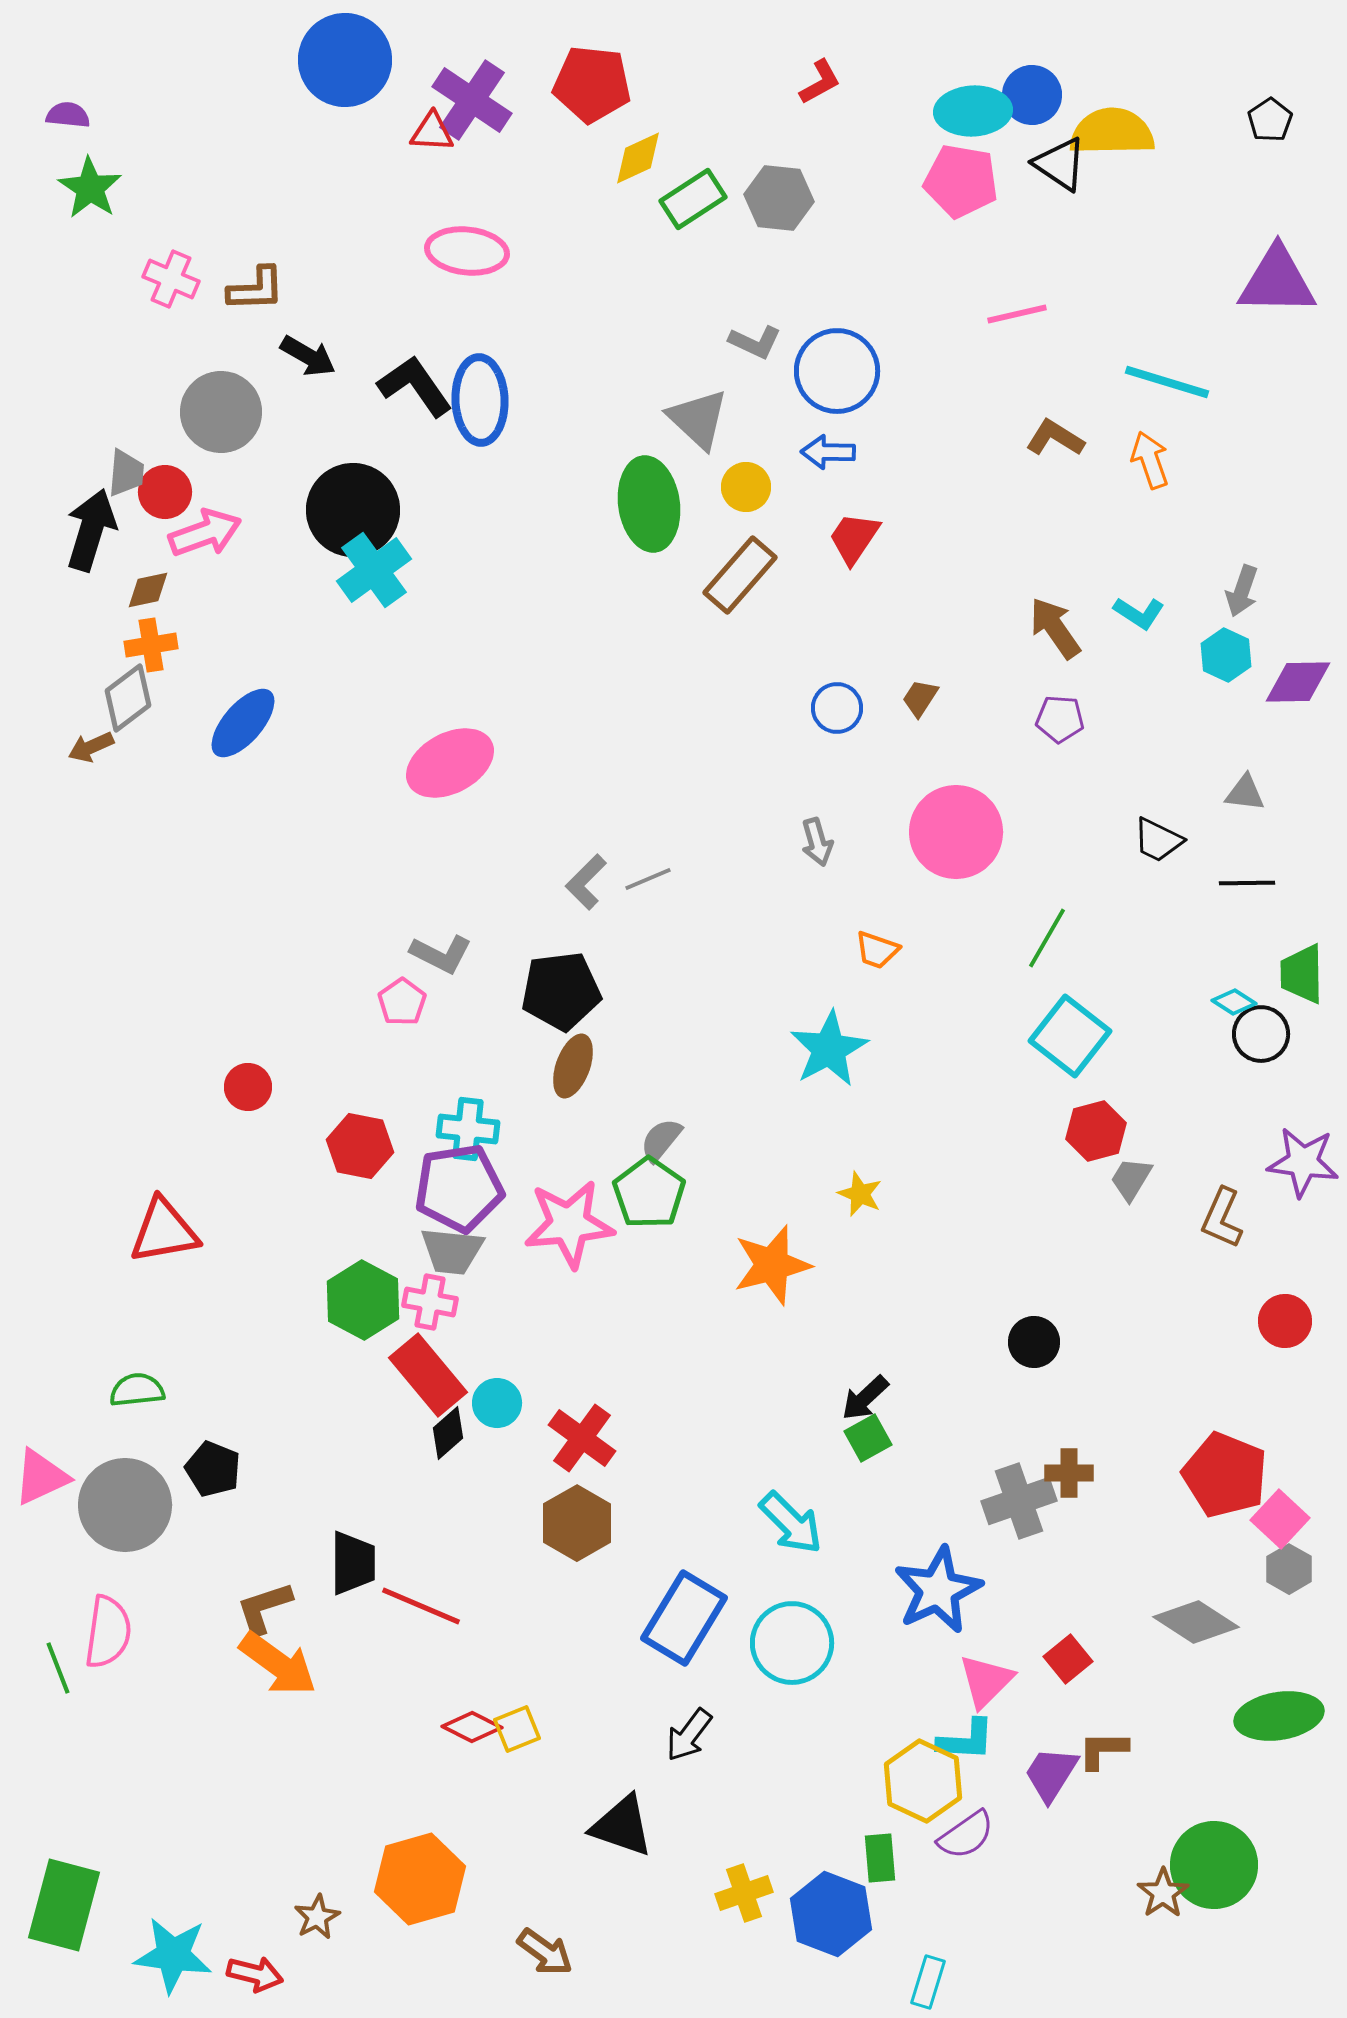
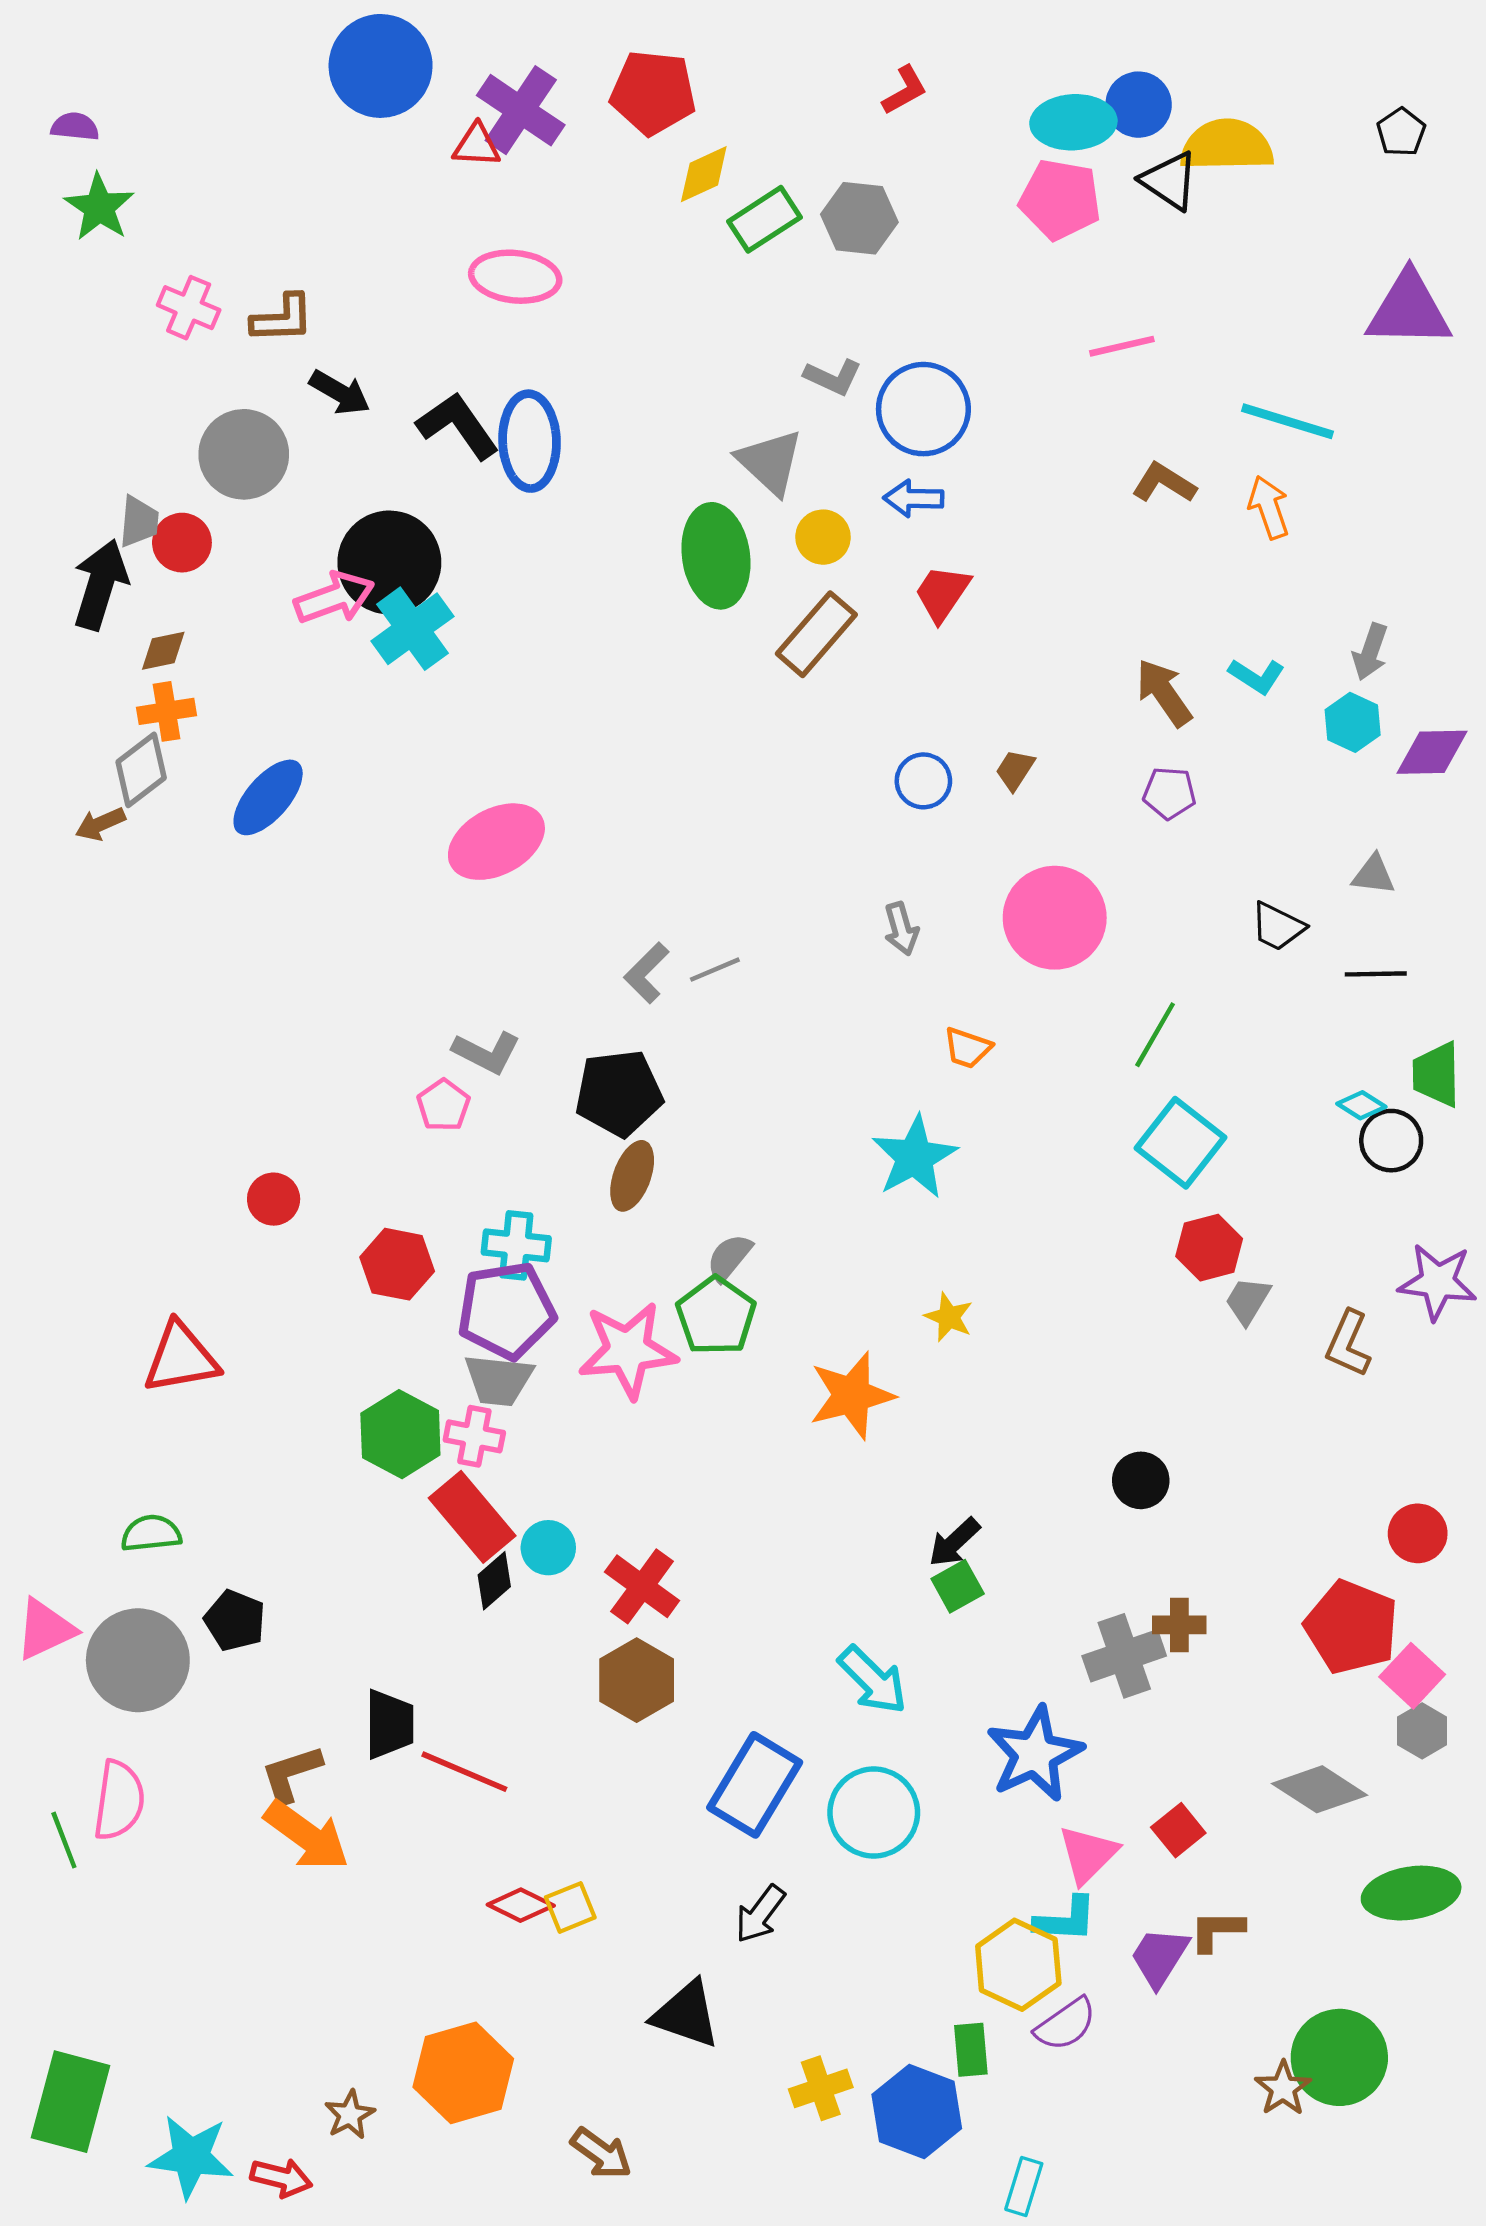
pink arrow: (205, 533) -> (334, 598), moved
red circle: (1285, 1321) -> (1418, 1533), moved

